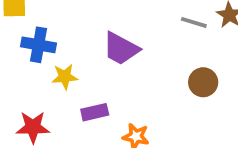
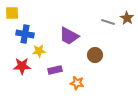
brown circle: (203, 82) -> (95, 55), moved
red star: (33, 127) -> (22, 66), moved

